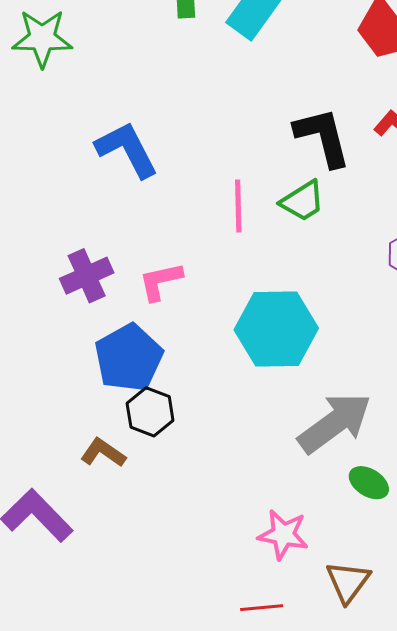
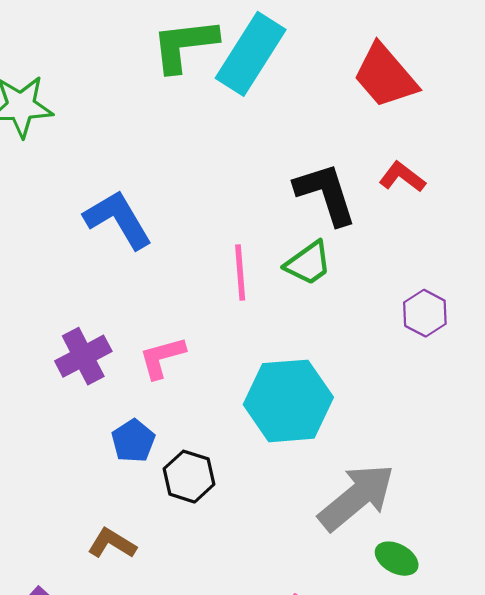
blue pentagon: (129, 358) -> (133, 441), size x0.6
black hexagon: (150, 412) -> (189, 477), moved

